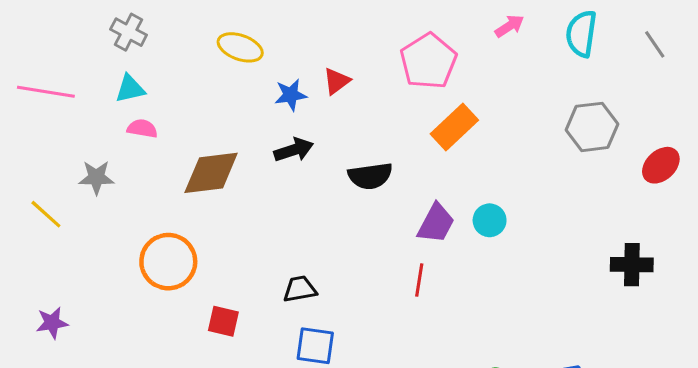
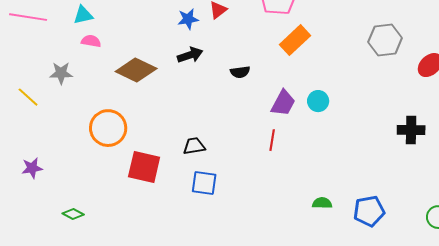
brown diamond: (211, 173) -> (136, 70), turned 33
black semicircle: (370, 176) -> (240, 72), size x0.7
red square: (223, 321) -> (144, 167), size x1.6

